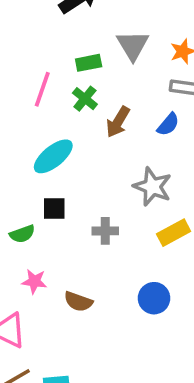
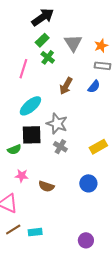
green rectangle: (89, 63) -> (42, 40), moved, turned -32
green cross: (85, 99) -> (48, 57), moved
gray star: (152, 187) -> (57, 124), moved
black square: (54, 209) -> (32, 135), size x1.5
gray cross: (105, 231) -> (60, 147), turned 32

